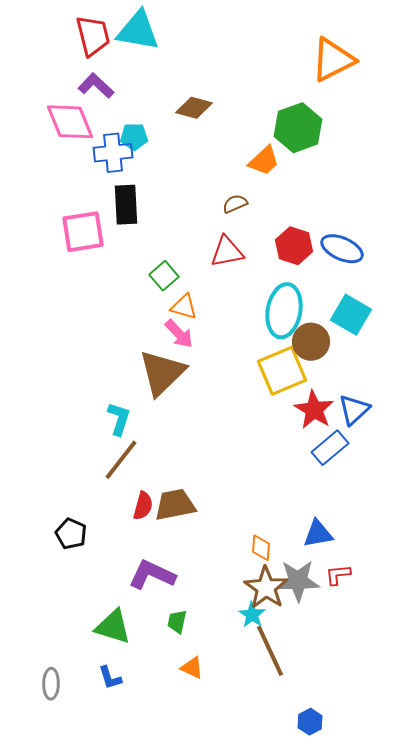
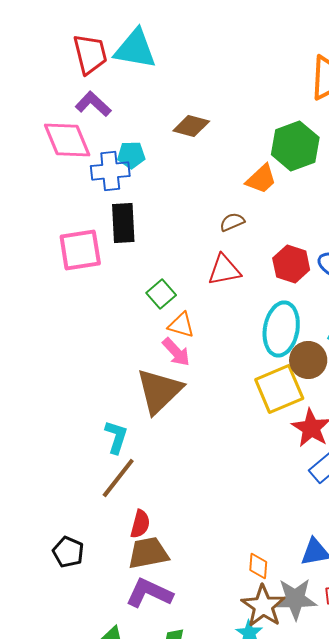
brown trapezoid: (175, 505) -> (148, 553), moved

